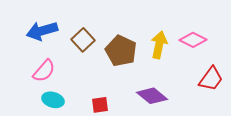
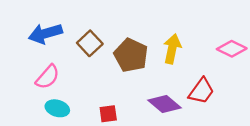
pink diamond: (193, 40) -> (232, 49), moved
red trapezoid: (211, 79) -> (201, 91), moved

